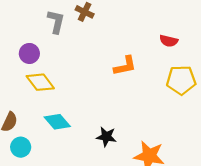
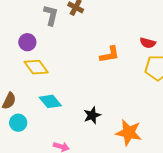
red semicircle: (169, 41) -> (148, 43), moved
black star: (106, 137) -> (92, 115), turned -30

